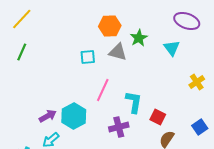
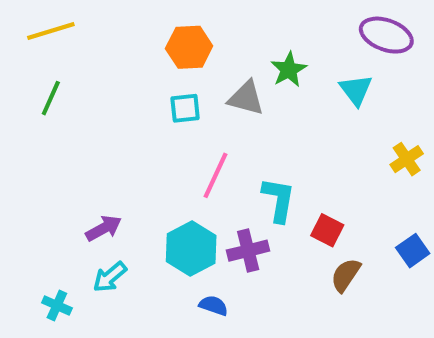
yellow line: (22, 19) -> (51, 31), turned 30
orange hexagon: (110, 26) -> (189, 47), moved
cyan hexagon: (74, 116) -> (191, 249), moved

